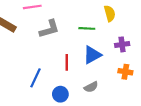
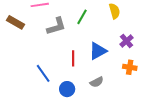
green line: (87, 28) -> (82, 17), moved, turned -63
purple cross: (122, 44) -> (127, 41), turned -32
blue line: (36, 78) -> (43, 73), turned -60

